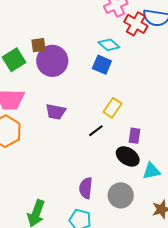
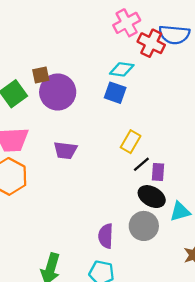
cyan diamond: (109, 45) -> (122, 69), turned -30
black line: (96, 131) -> (141, 164), moved
gray circle: (121, 195) -> (144, 226), moved

